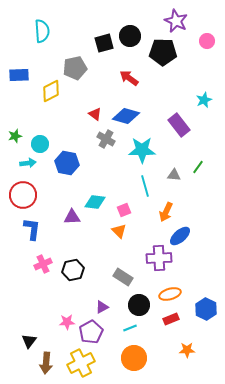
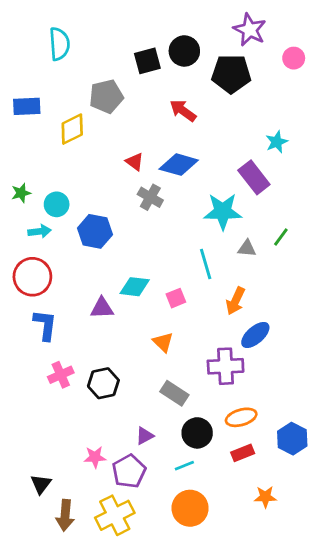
cyan star: (204, 100) -> (277, 142), moved
cyan star: (142, 150) -> (223, 211), moved
orange triangle: (119, 231) -> (163, 342), moved

